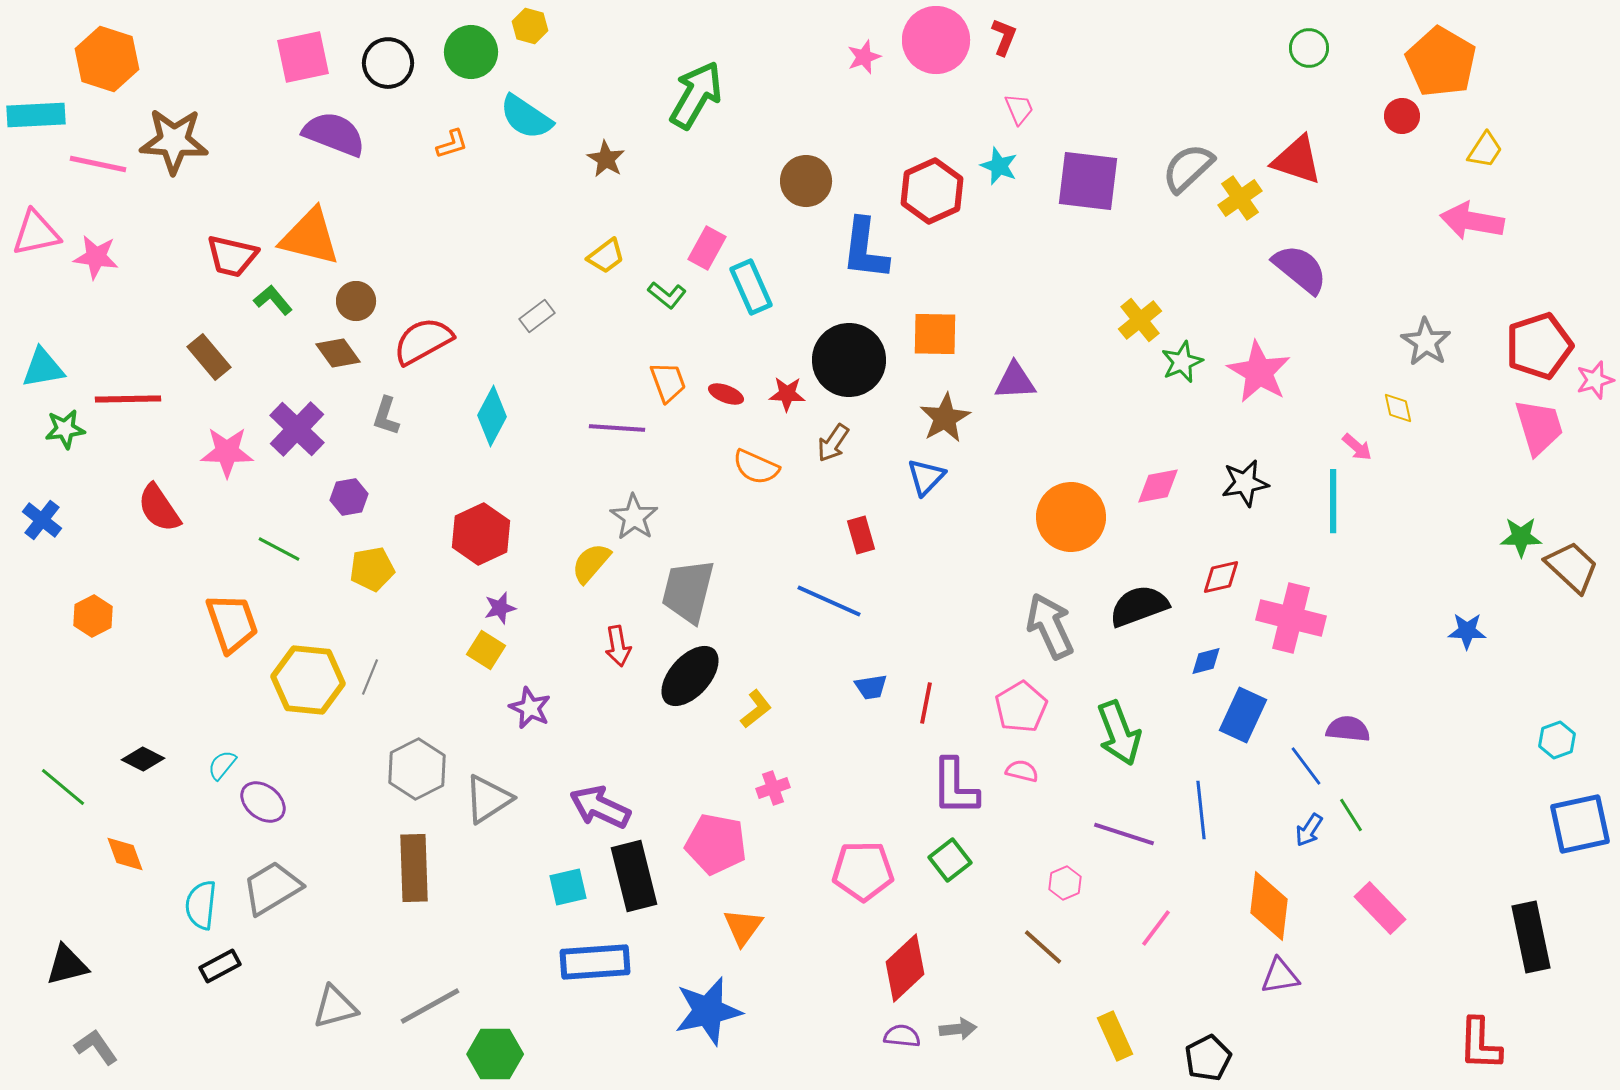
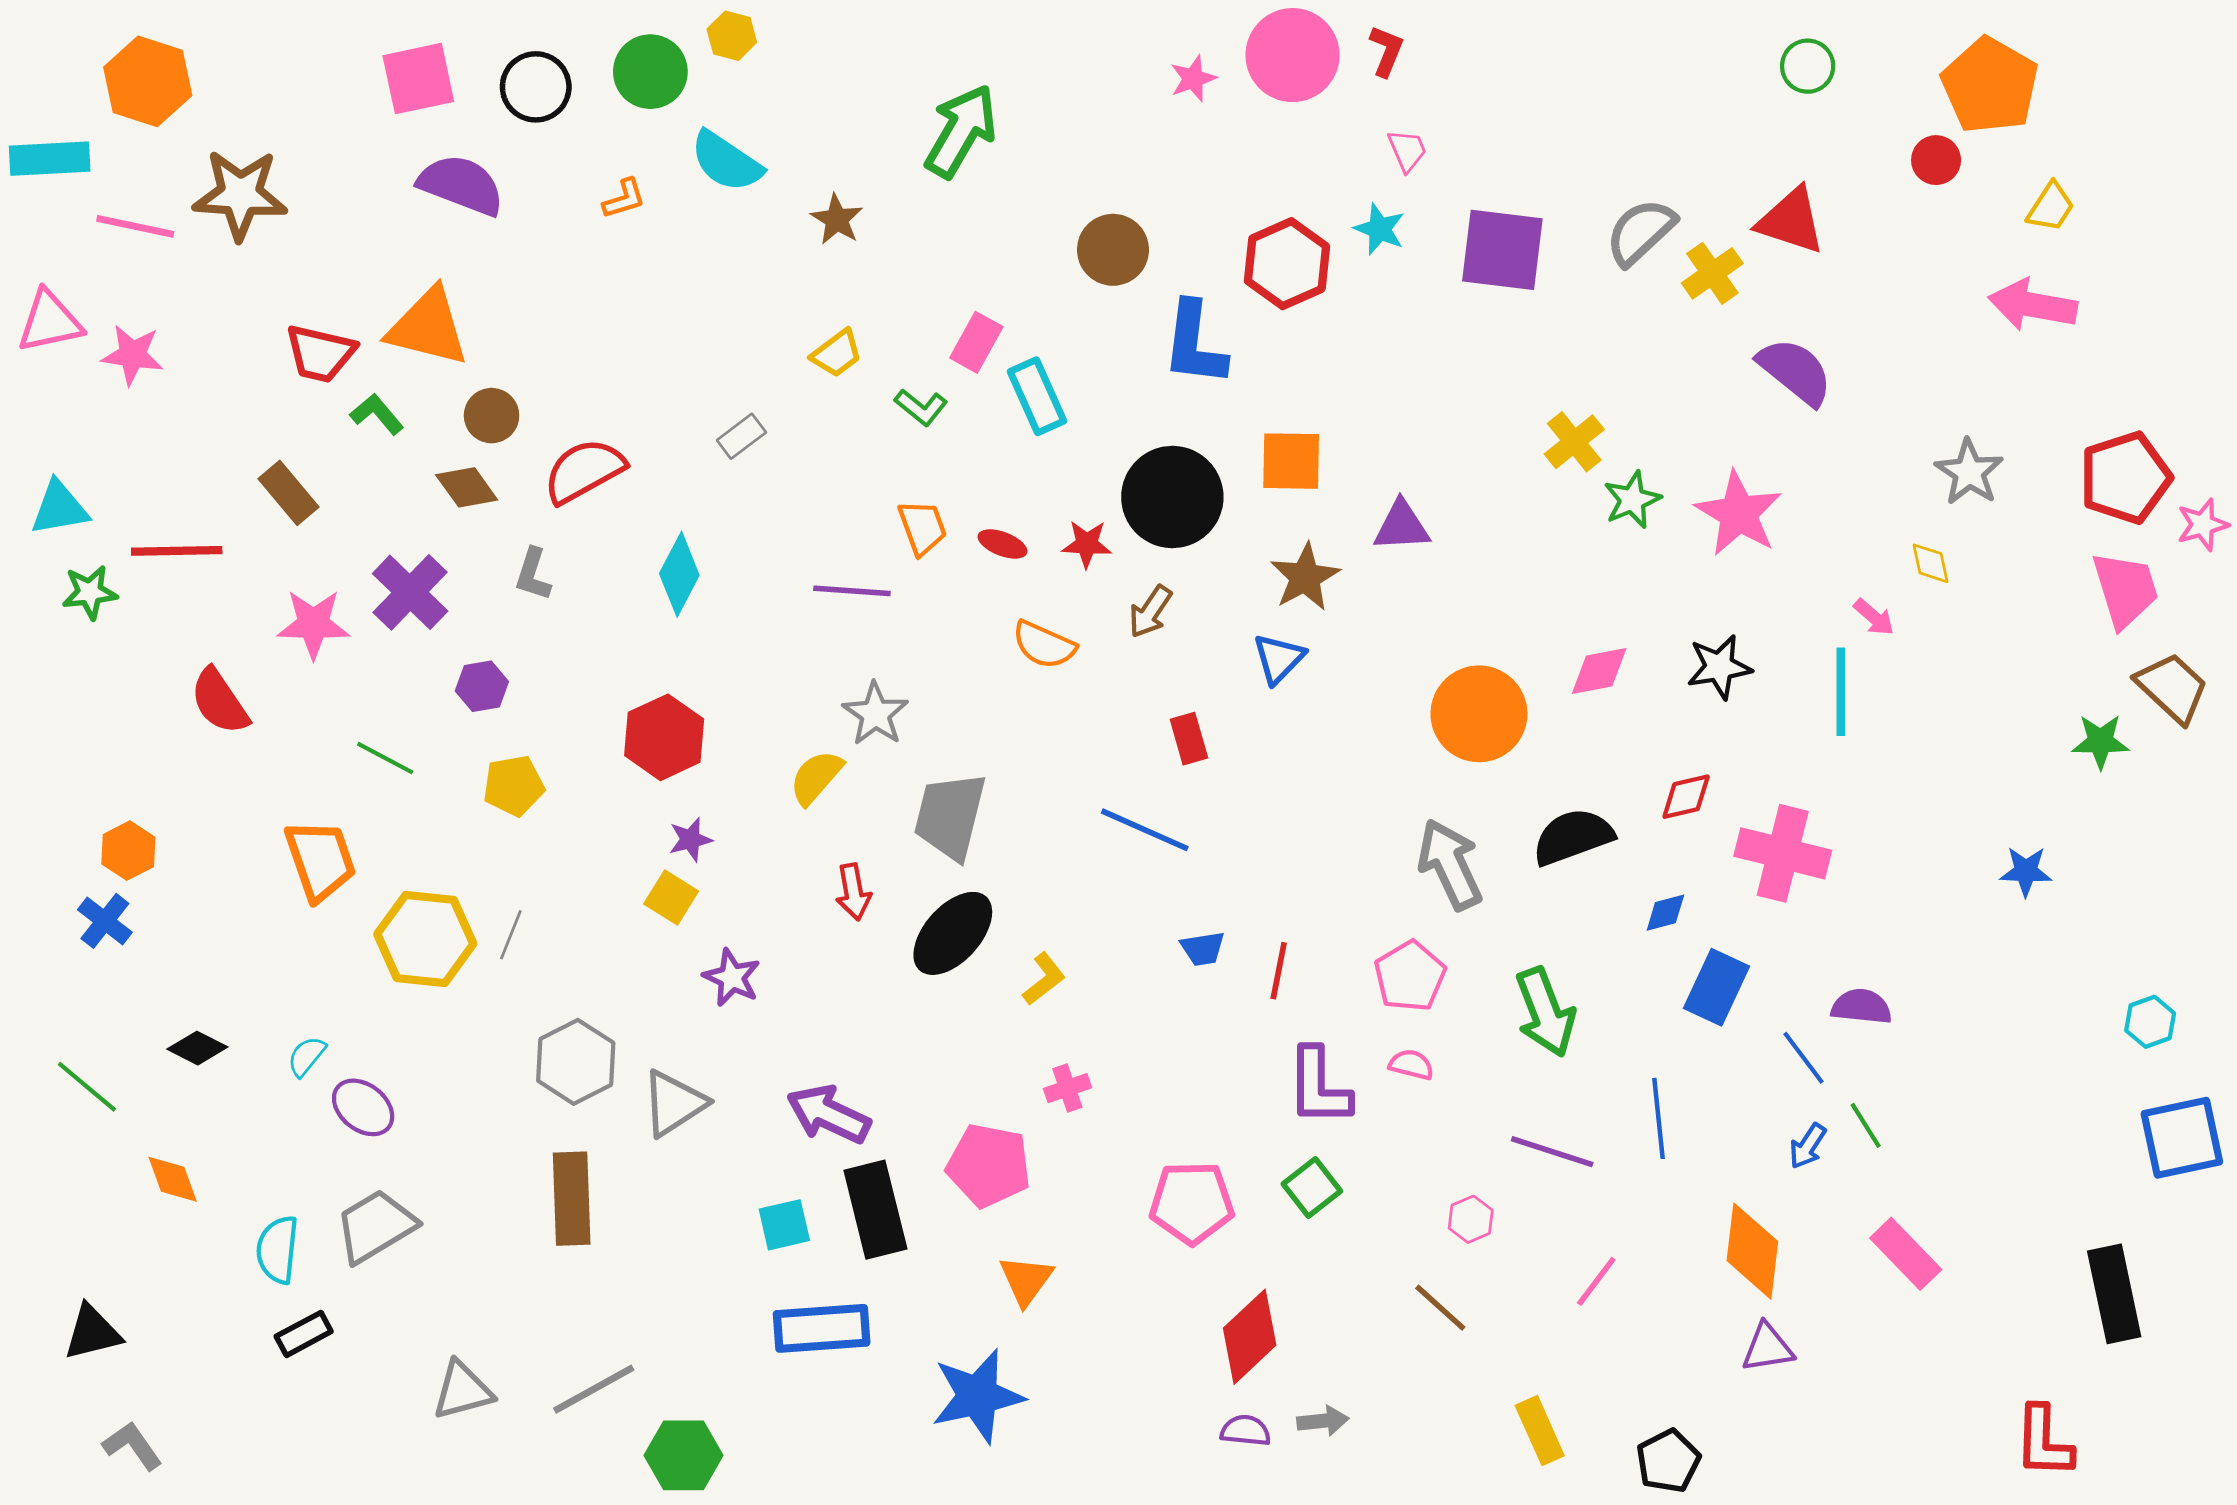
blue cross: (42, 520) -> (105, 921), moved
brown trapezoid: (1572, 567) -> (2172, 688), moved

